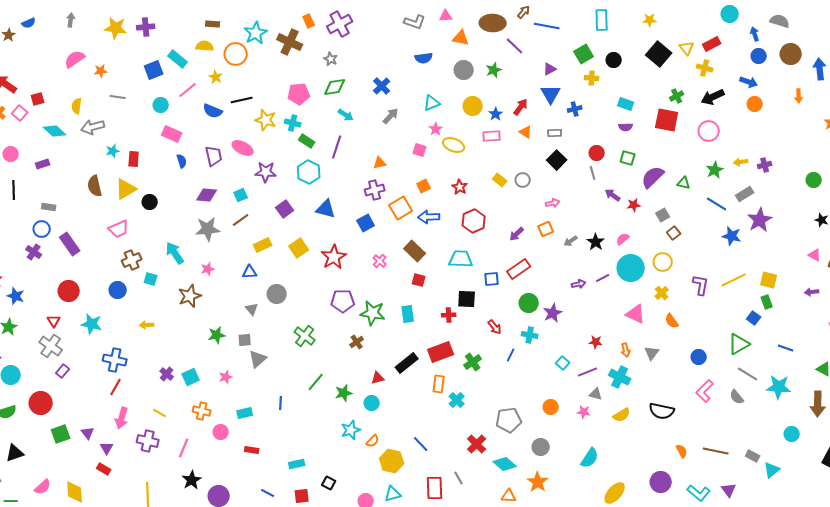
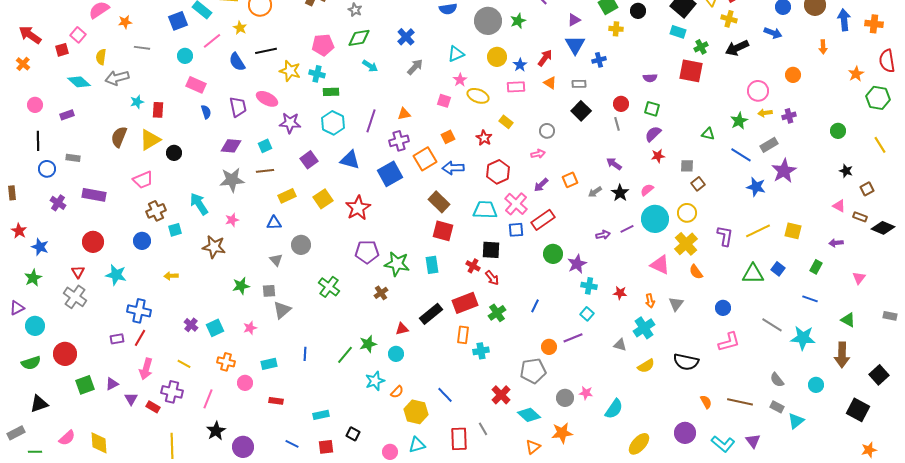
gray circle: (464, 70) -> (488, 21), size x1.4
cyan rectangle: (626, 104) -> (678, 32), moved
orange circle: (755, 104) -> (793, 75), moved
blue semicircle: (213, 111) -> (237, 62), turned 36
pink square: (20, 113) -> (78, 35), moved
pink circle: (709, 131) -> (758, 91), moved
green rectangle: (307, 141) -> (331, 92), turned -35
purple line: (337, 147) -> (371, 121), moved
purple semicircle: (653, 177) -> (653, 134), moved, size x0.7
yellow rectangle: (500, 180) -> (506, 122), moved
brown semicircle: (95, 186) -> (119, 137), turned 35
purple arrow: (613, 195) -> (614, 164), moved
pink arrow: (553, 203) -> (538, 154), moved
gray square: (663, 215) -> (687, 166), turned 32
brown line: (241, 220) -> (265, 171), turned 30
blue square: (366, 223) -> (390, 174), size x1.4
blue circle: (42, 229) -> (47, 169), moved
purple rectangle: (70, 244) -> (94, 195), turned -45
pink cross: (380, 261) -> (516, 204), moved, size x1.6
cyan square: (151, 279) -> (175, 230), turned -32
red square: (419, 280) -> (443, 231), size x1.5
yellow cross: (662, 293) -> (686, 244), size x1.6
brown star: (190, 296) -> (214, 247), turned 30
green rectangle: (767, 302) -> (816, 267), moved, turned 48
red cross: (449, 315) -> (473, 266), turned 32
red arrow: (495, 327) -> (492, 278), moved
cyan cross: (530, 335) -> (589, 286), moved
green triangle: (739, 344) -> (753, 274), moved, turned 30
purple rectangle: (63, 371) -> (117, 339), moved, turned 40
purple line: (588, 372) -> (573, 338), moved
cyan cross: (620, 377) -> (644, 328), turned 30
green line: (316, 382) -> (345, 355), moved
pink L-shape: (705, 391) -> (729, 342), turned -150
gray semicircle: (737, 397) -> (777, 380), moved
cyan cross: (457, 400) -> (481, 351), turned 35
orange circle: (551, 407) -> (549, 347), moved
pink star: (584, 412) -> (586, 393), moved
purple triangle: (88, 433) -> (112, 384), turned 40
red rectangle: (104, 469) -> (153, 407), moved
orange star: (538, 482) -> (562, 433), turned 30
orange triangle: (509, 496) -> (533, 447), turned -42

